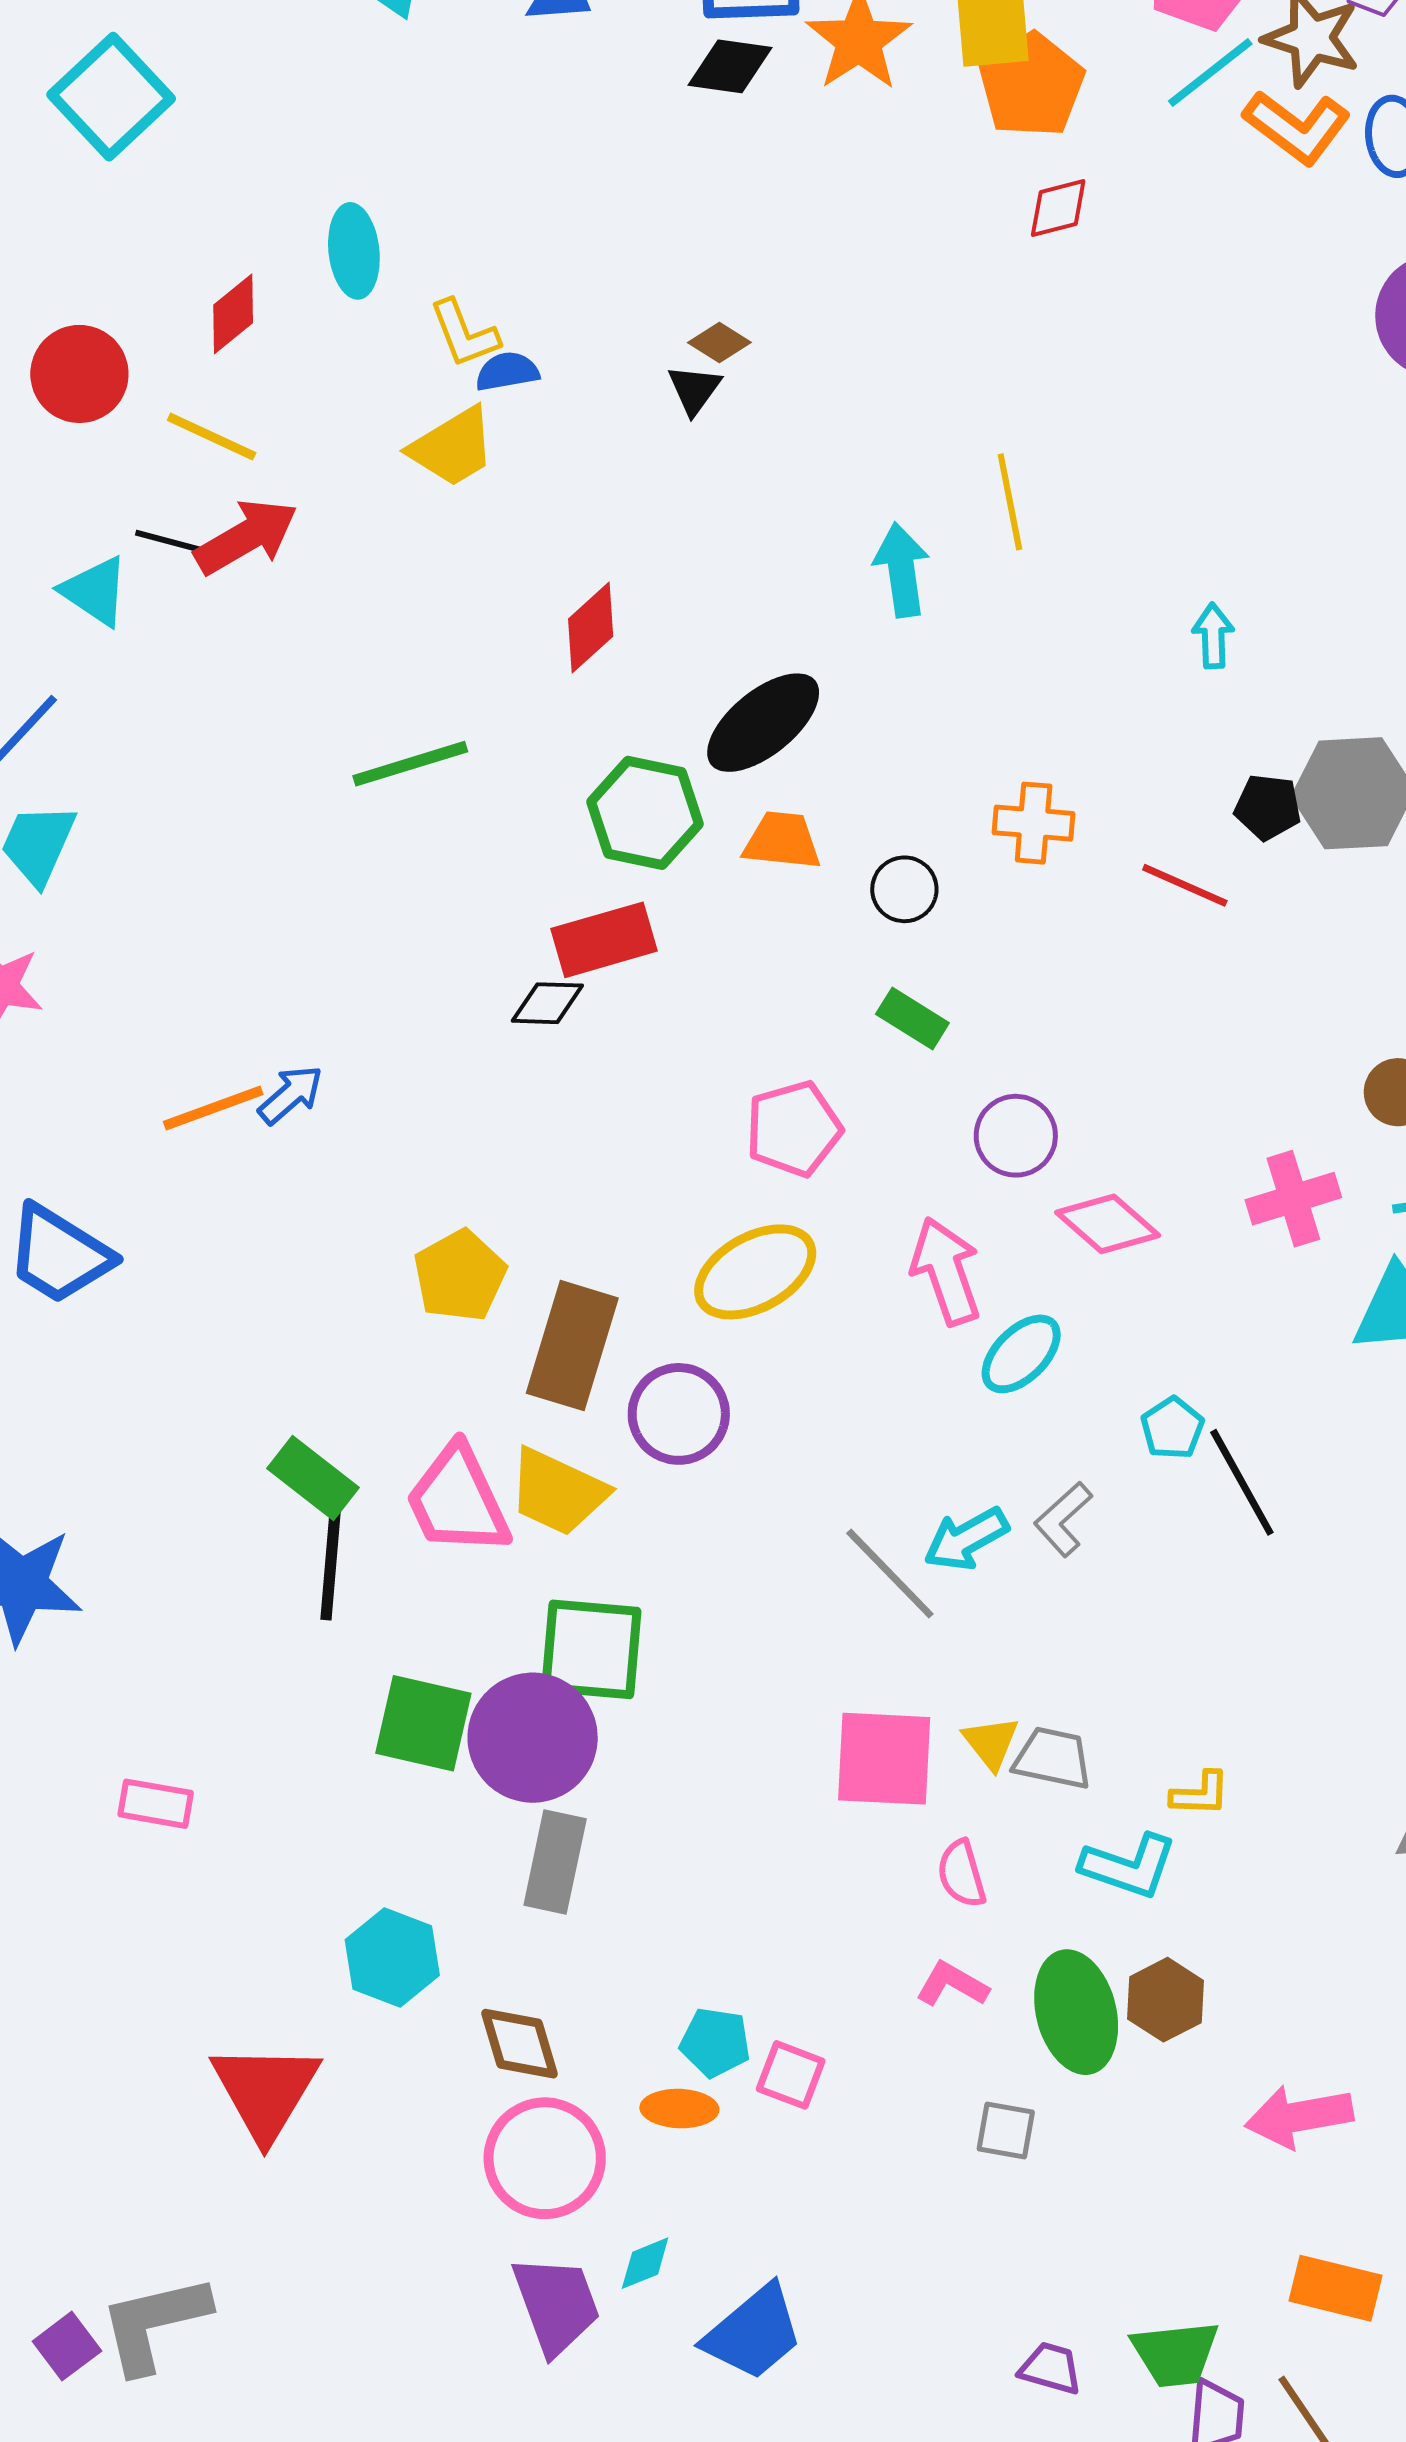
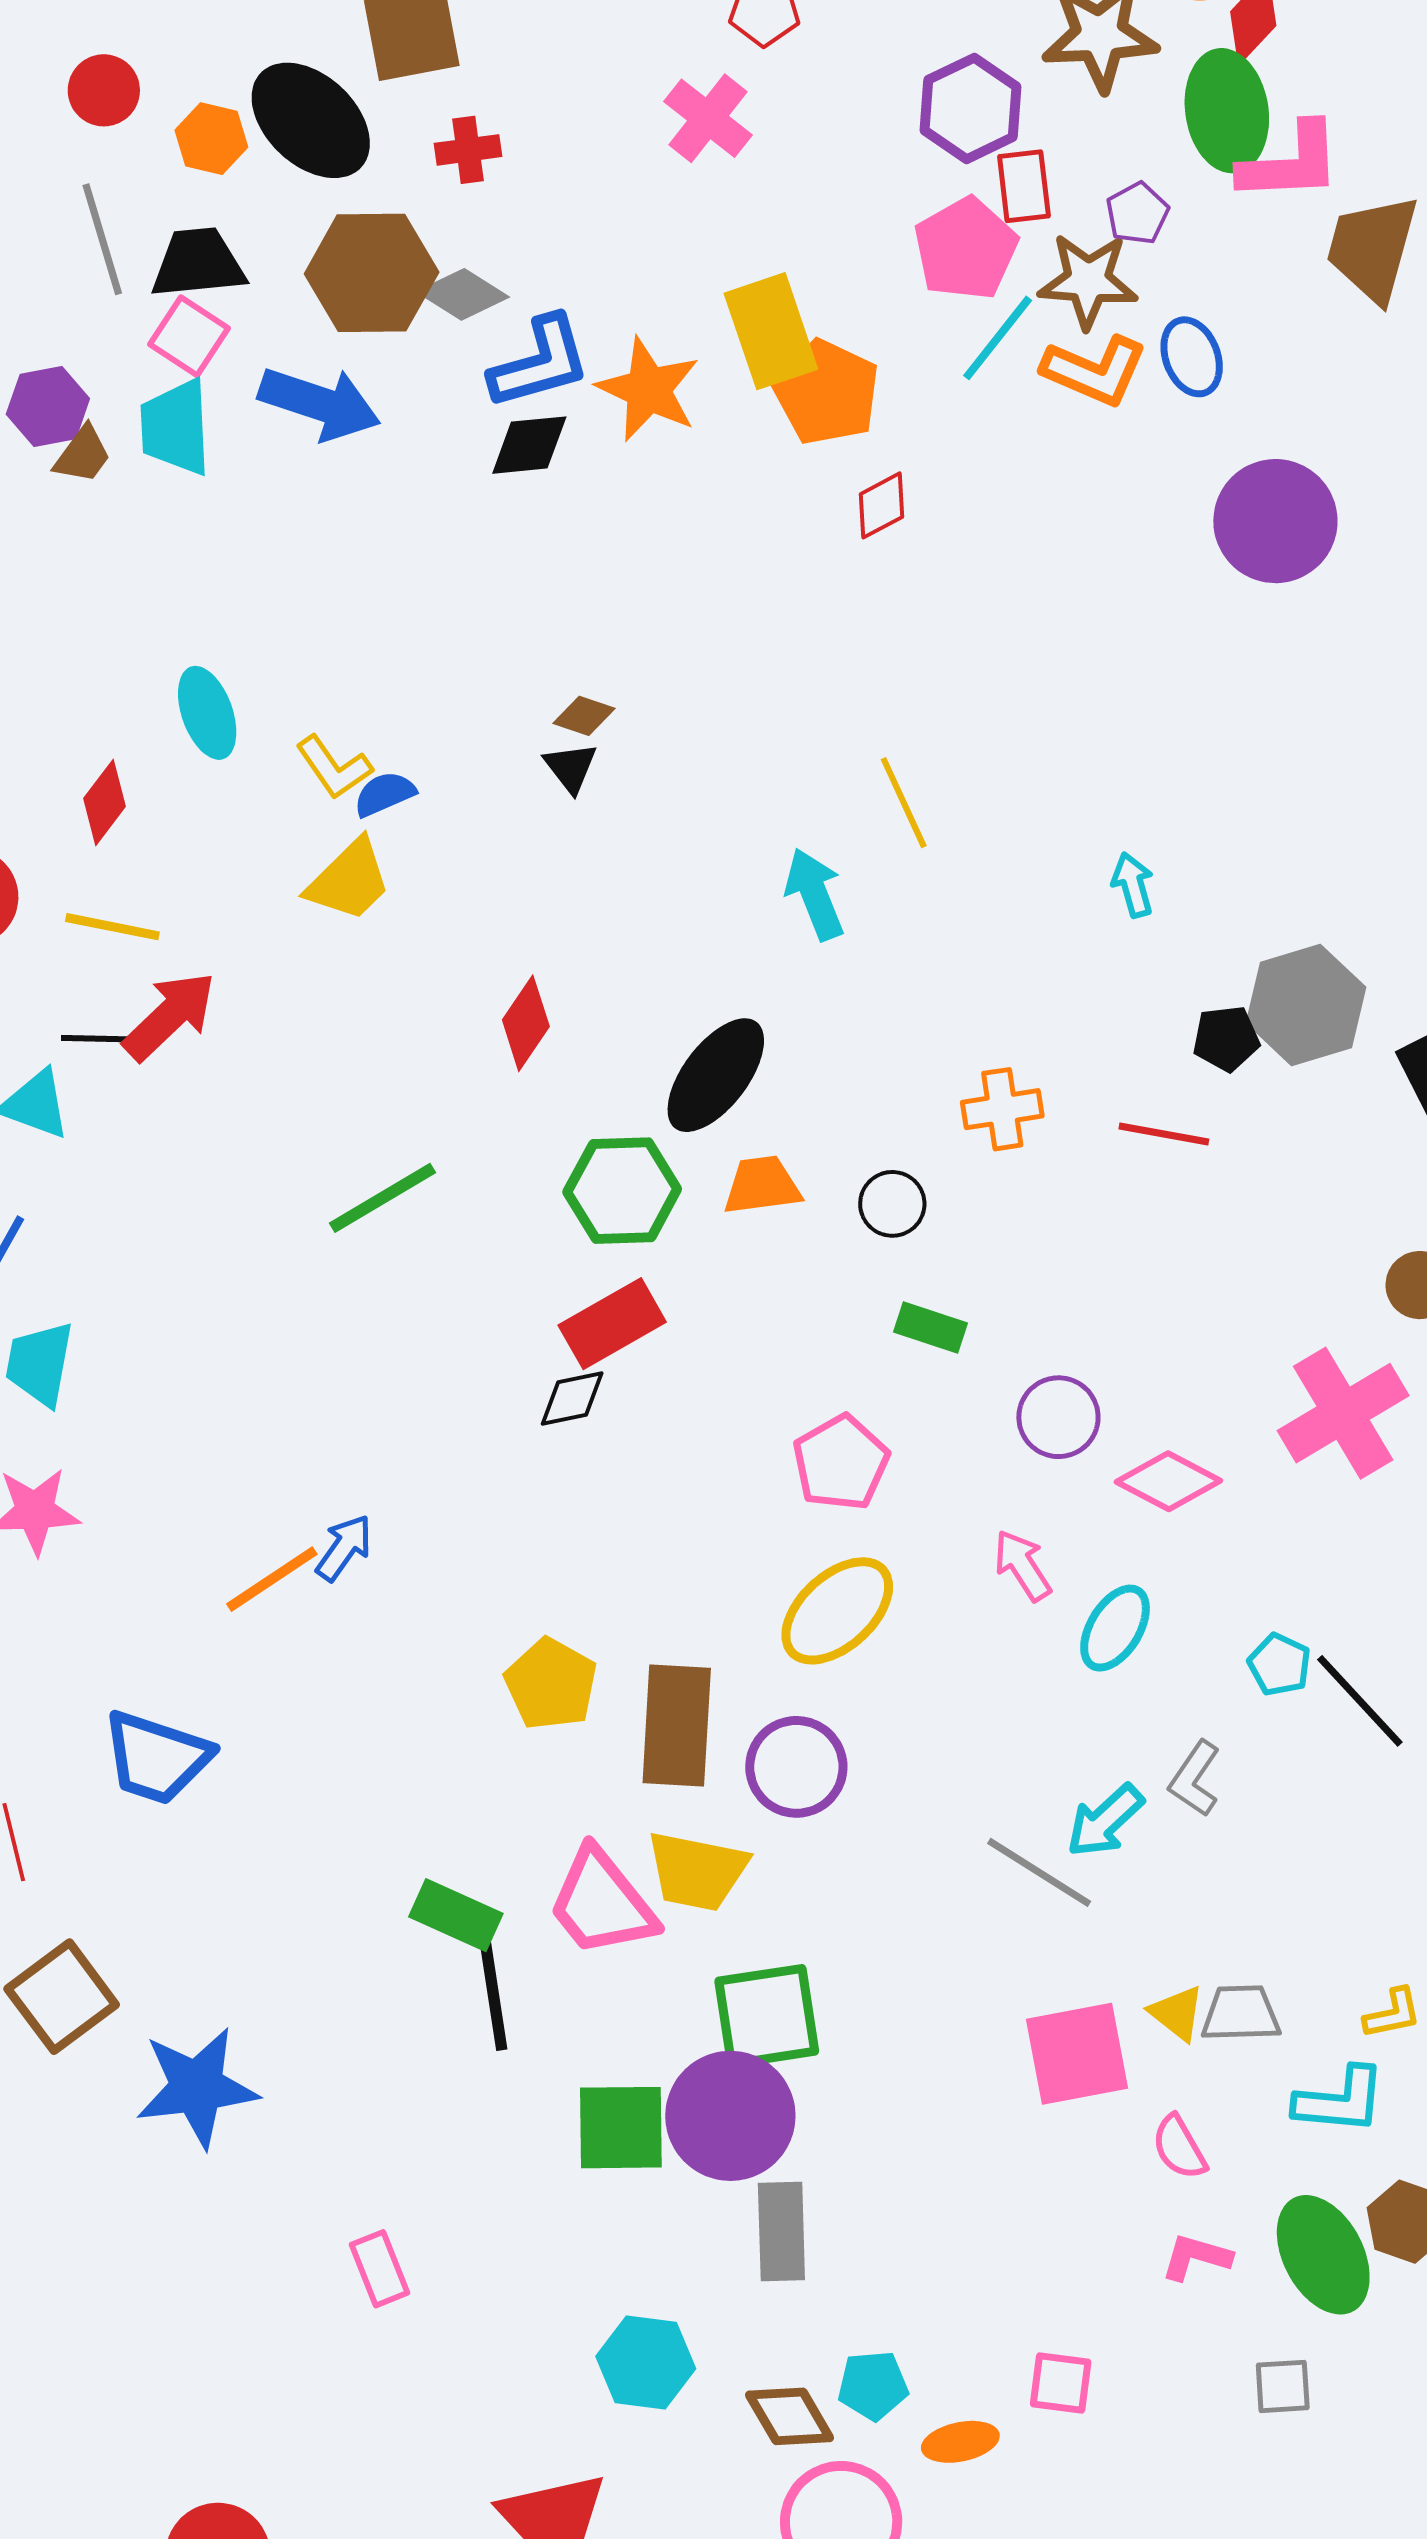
pink cross: (1293, 1199) -> (1343, 1413), size x1.4
pink arrow: (946, 1271) -> (1022, 1565), size x0.7
pink rectangle: (156, 1804) -> (379, 2269), turned 72
cyan pentagon: (715, 2042) -> (873, 2385), moved

